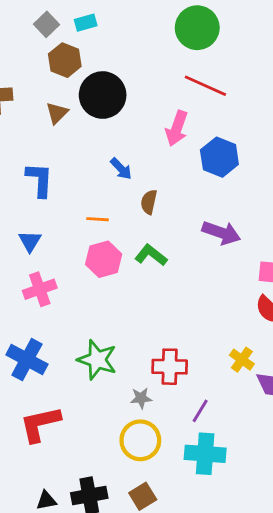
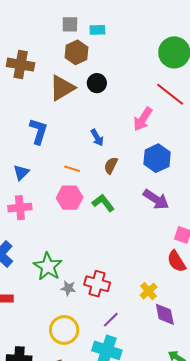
gray square: (47, 24) -> (70, 24), turned 30
black circle: (103, 95) -> (97, 83), size x0.6
brown triangle: (57, 113) -> (62, 88), size x1.6
blue hexagon: (219, 157) -> (157, 158), moved
gray star: (141, 398) -> (68, 288), moved

